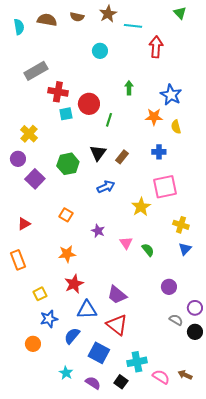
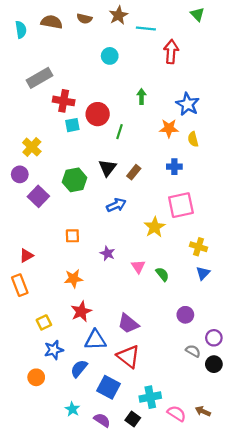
orange square: (66, 215) -> (72, 236), turned -32
red triangle: (24, 224) -> (26, 256), moved

